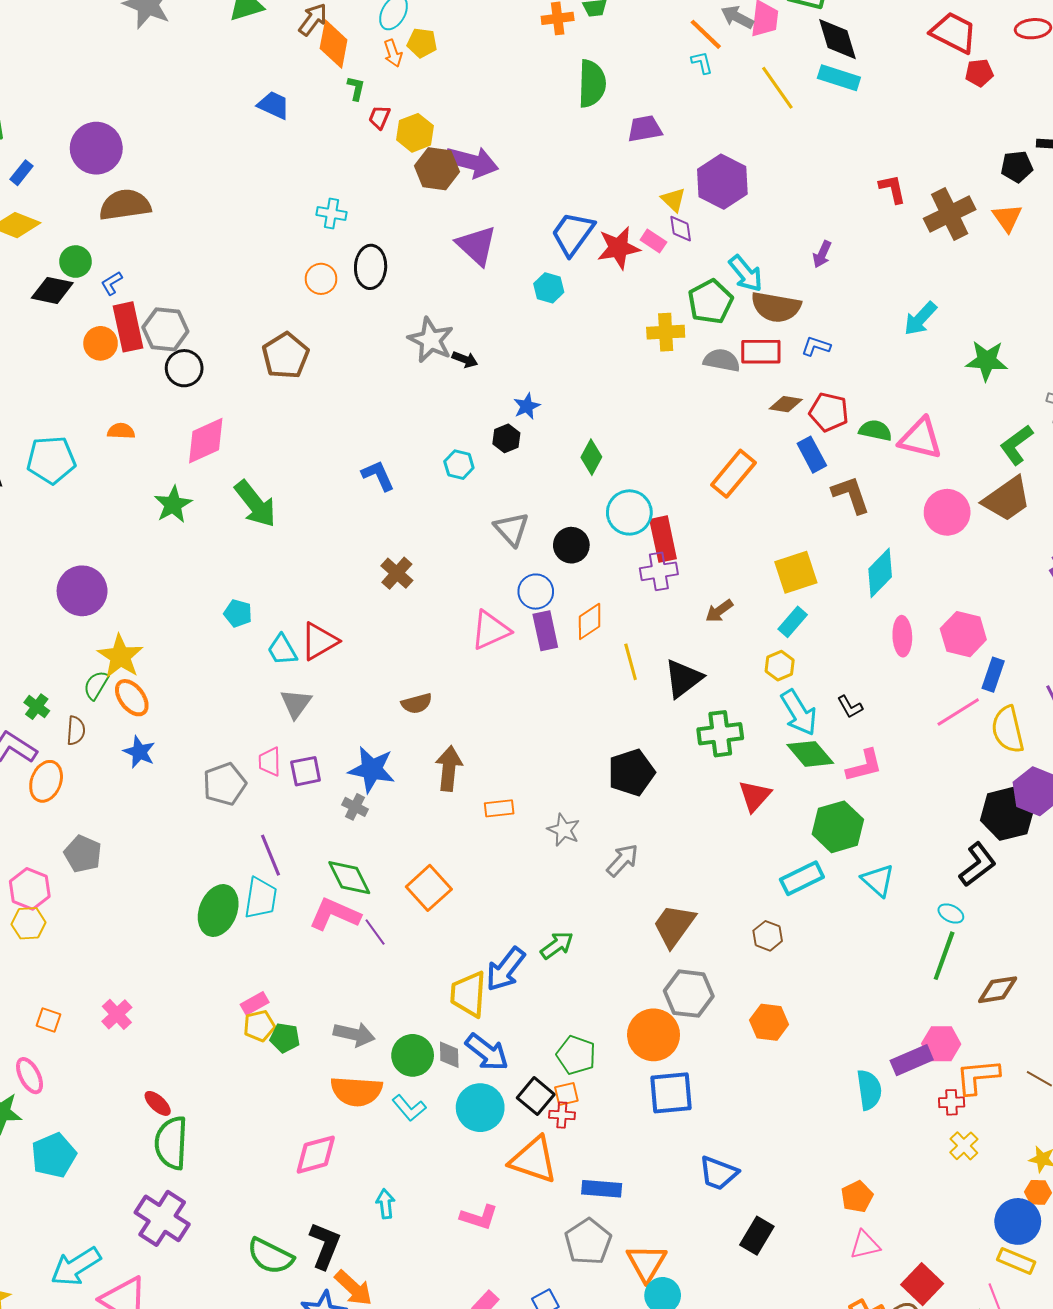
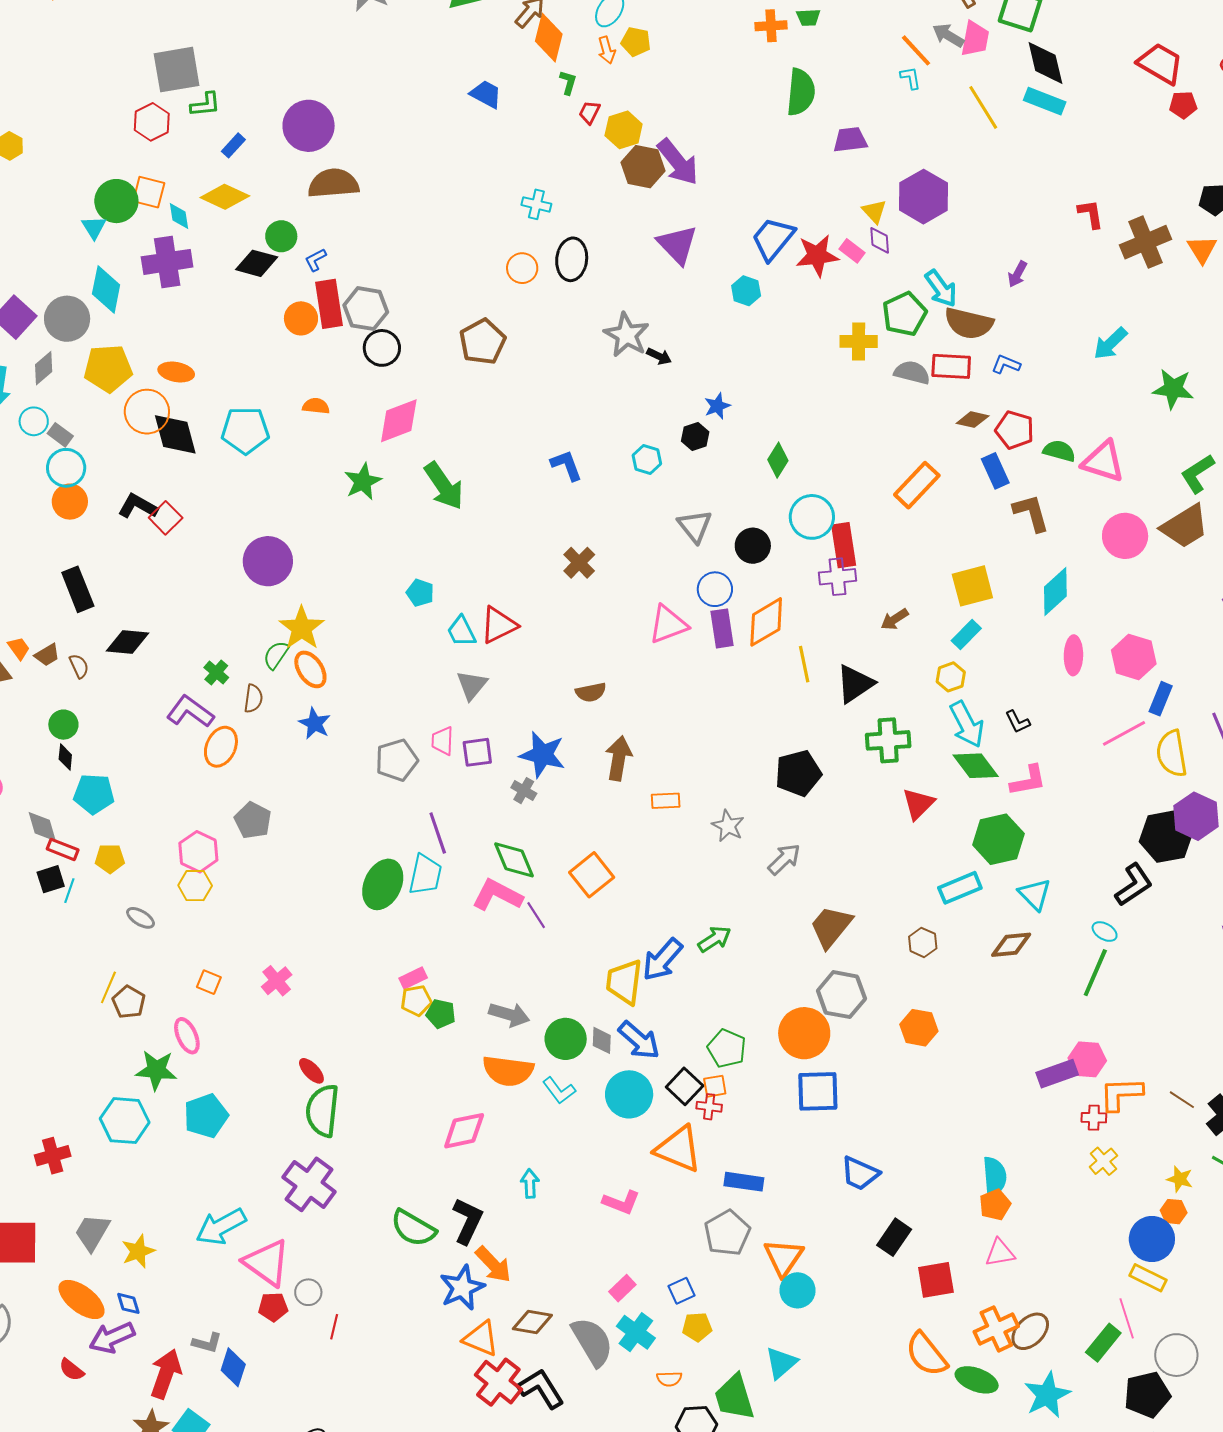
purple arrow: (472, 162) -> (678, 162), turned 33
orange diamond: (590, 622) -> (766, 622), size x1.4
brown diamond: (998, 990) -> (1011, 945), moved
cyan semicircle: (869, 1090) -> (995, 1177), moved
red square: (922, 1284) -> (936, 1280), moved, turned 33

